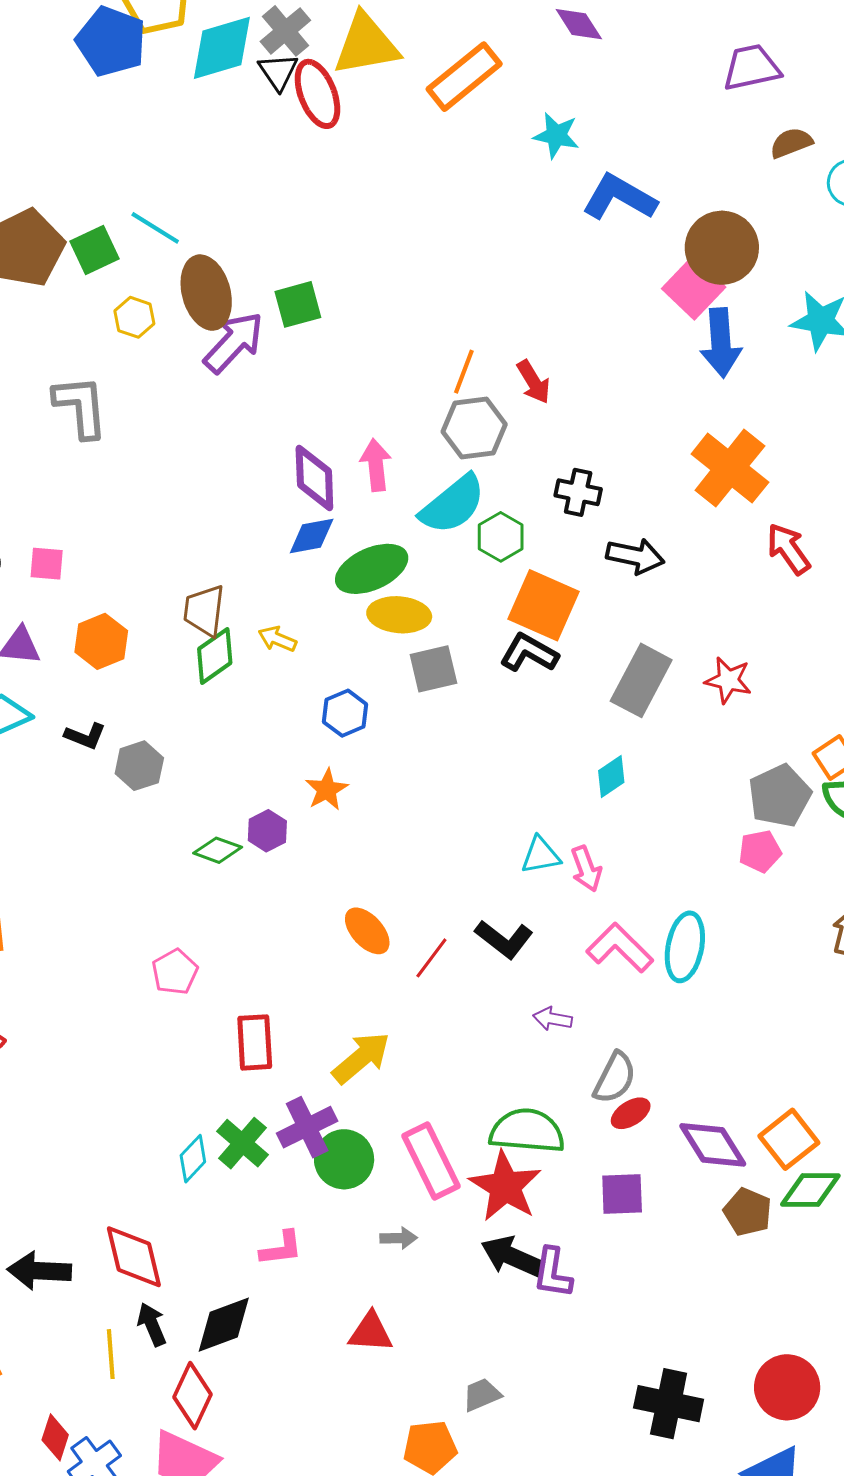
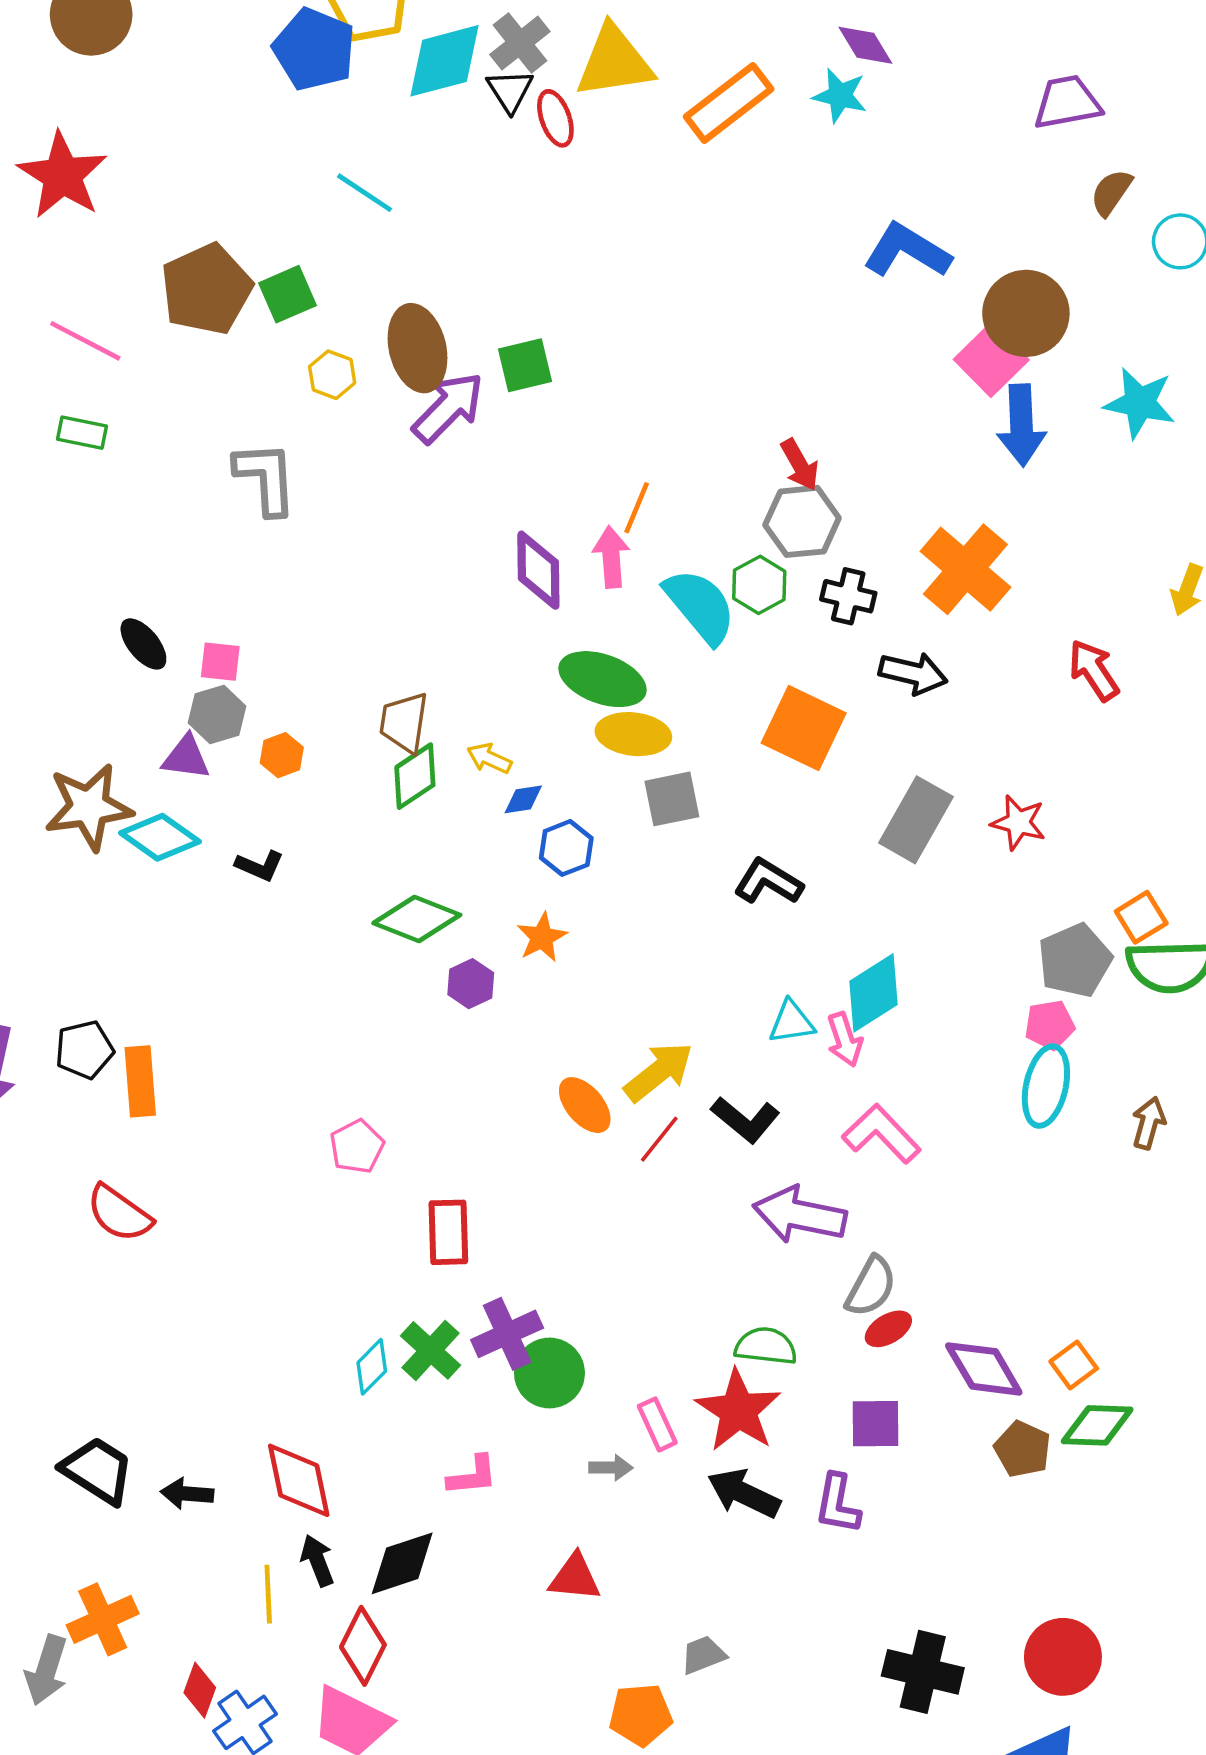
red ellipse: (317, 94) -> (555, 118), size x0.7
cyan star: (556, 135) -> (840, 96), moved
brown semicircle: (791, 143) -> (1111, 192), turned -36
cyan line: (155, 228) -> (365, 193), moved
orange line: (464, 372) -> (637, 508), moved
gray hexagon: (474, 428) -> (802, 521), moved
orange cross: (730, 468) -> (965, 569), moved
cyan semicircle: (453, 504) -> (700, 606), turned -92
blue diamond: (312, 536) -> (523, 799), moved, size x0.7
green hexagon: (501, 537) -> (759, 585), moved
green ellipse: (372, 569) -> (603, 679), turned 42
orange hexagon: (101, 641) -> (282, 755), size x0.7
black L-shape: (529, 653) -> (768, 882), moved
gray hexagon: (139, 766) -> (217, 715), moved
cyan diamond: (611, 777) -> (874, 993), moved, size x1.6
green diamond: (218, 850) -> (417, 919), moved, size x1.5
cyan ellipse: (685, 947) -> (1046, 1086), moved
purple arrow: (553, 1019) -> (800, 1215), size x2.0
yellow arrow: (361, 1058) -> (659, 1072), moved
green semicircle: (527, 1131) -> (766, 1346), size x0.7
orange square: (789, 1139) -> (1074, 1365), size x0.7
pink rectangle: (431, 1161) -> (657, 1424), moved, size x0.6
black arrow: (39, 1271) -> (187, 1494), size x0.7
purple L-shape: (553, 1273) -> (838, 1504), moved

